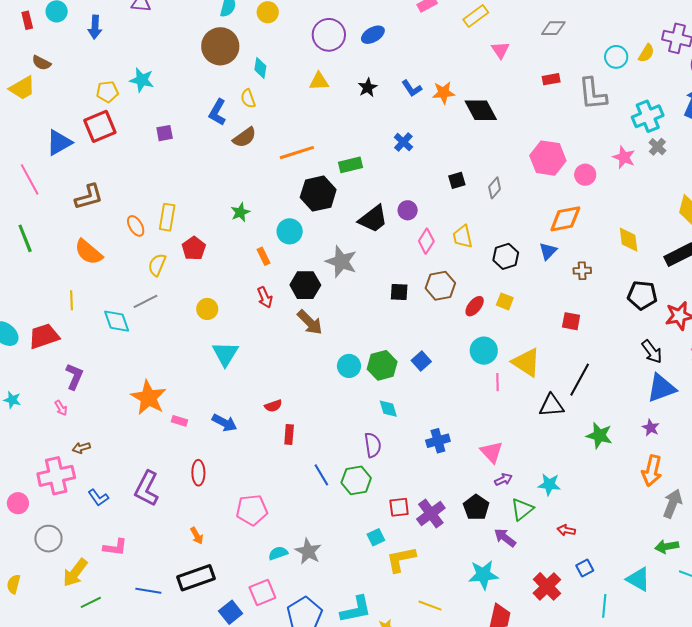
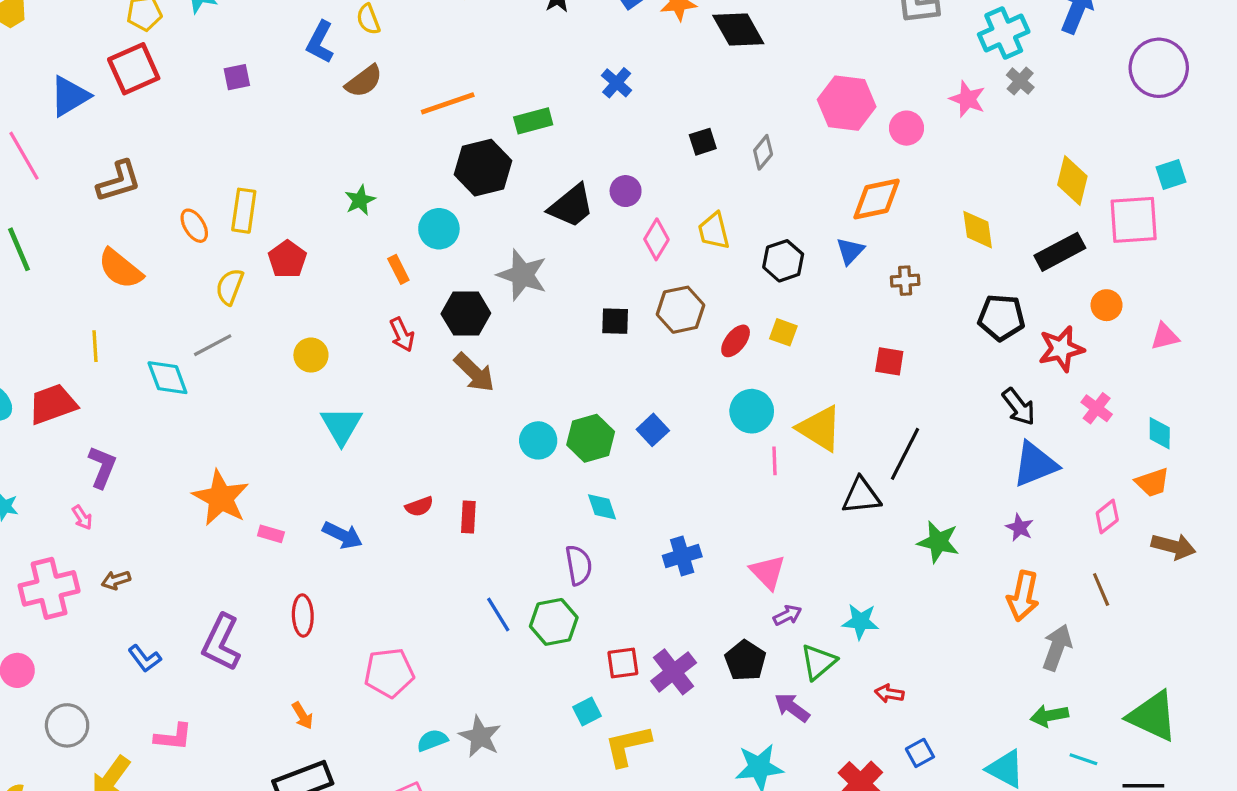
red rectangle: (289, 435) -> (468, 517), moved
pink cross: (56, 476) -> (49, 588), moved

